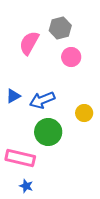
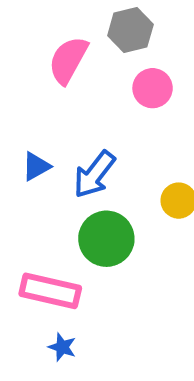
blue arrow: (42, 100) -> (94, 174), turned -30

